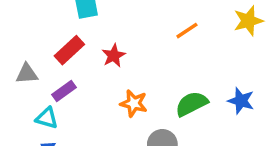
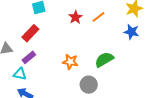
red star: (114, 56) -> (75, 17), moved
blue star: (241, 101) -> (131, 32), moved

